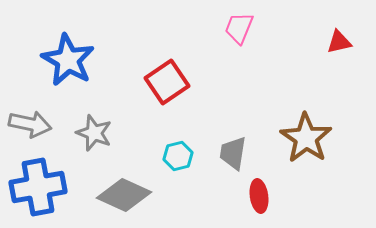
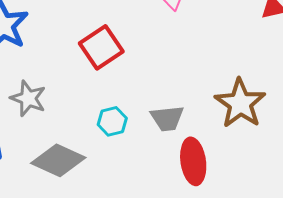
gray trapezoid: (233, 153) -> (167, 118), turned -105
red ellipse: (259, 196) -> (193, 161), size x1.4

